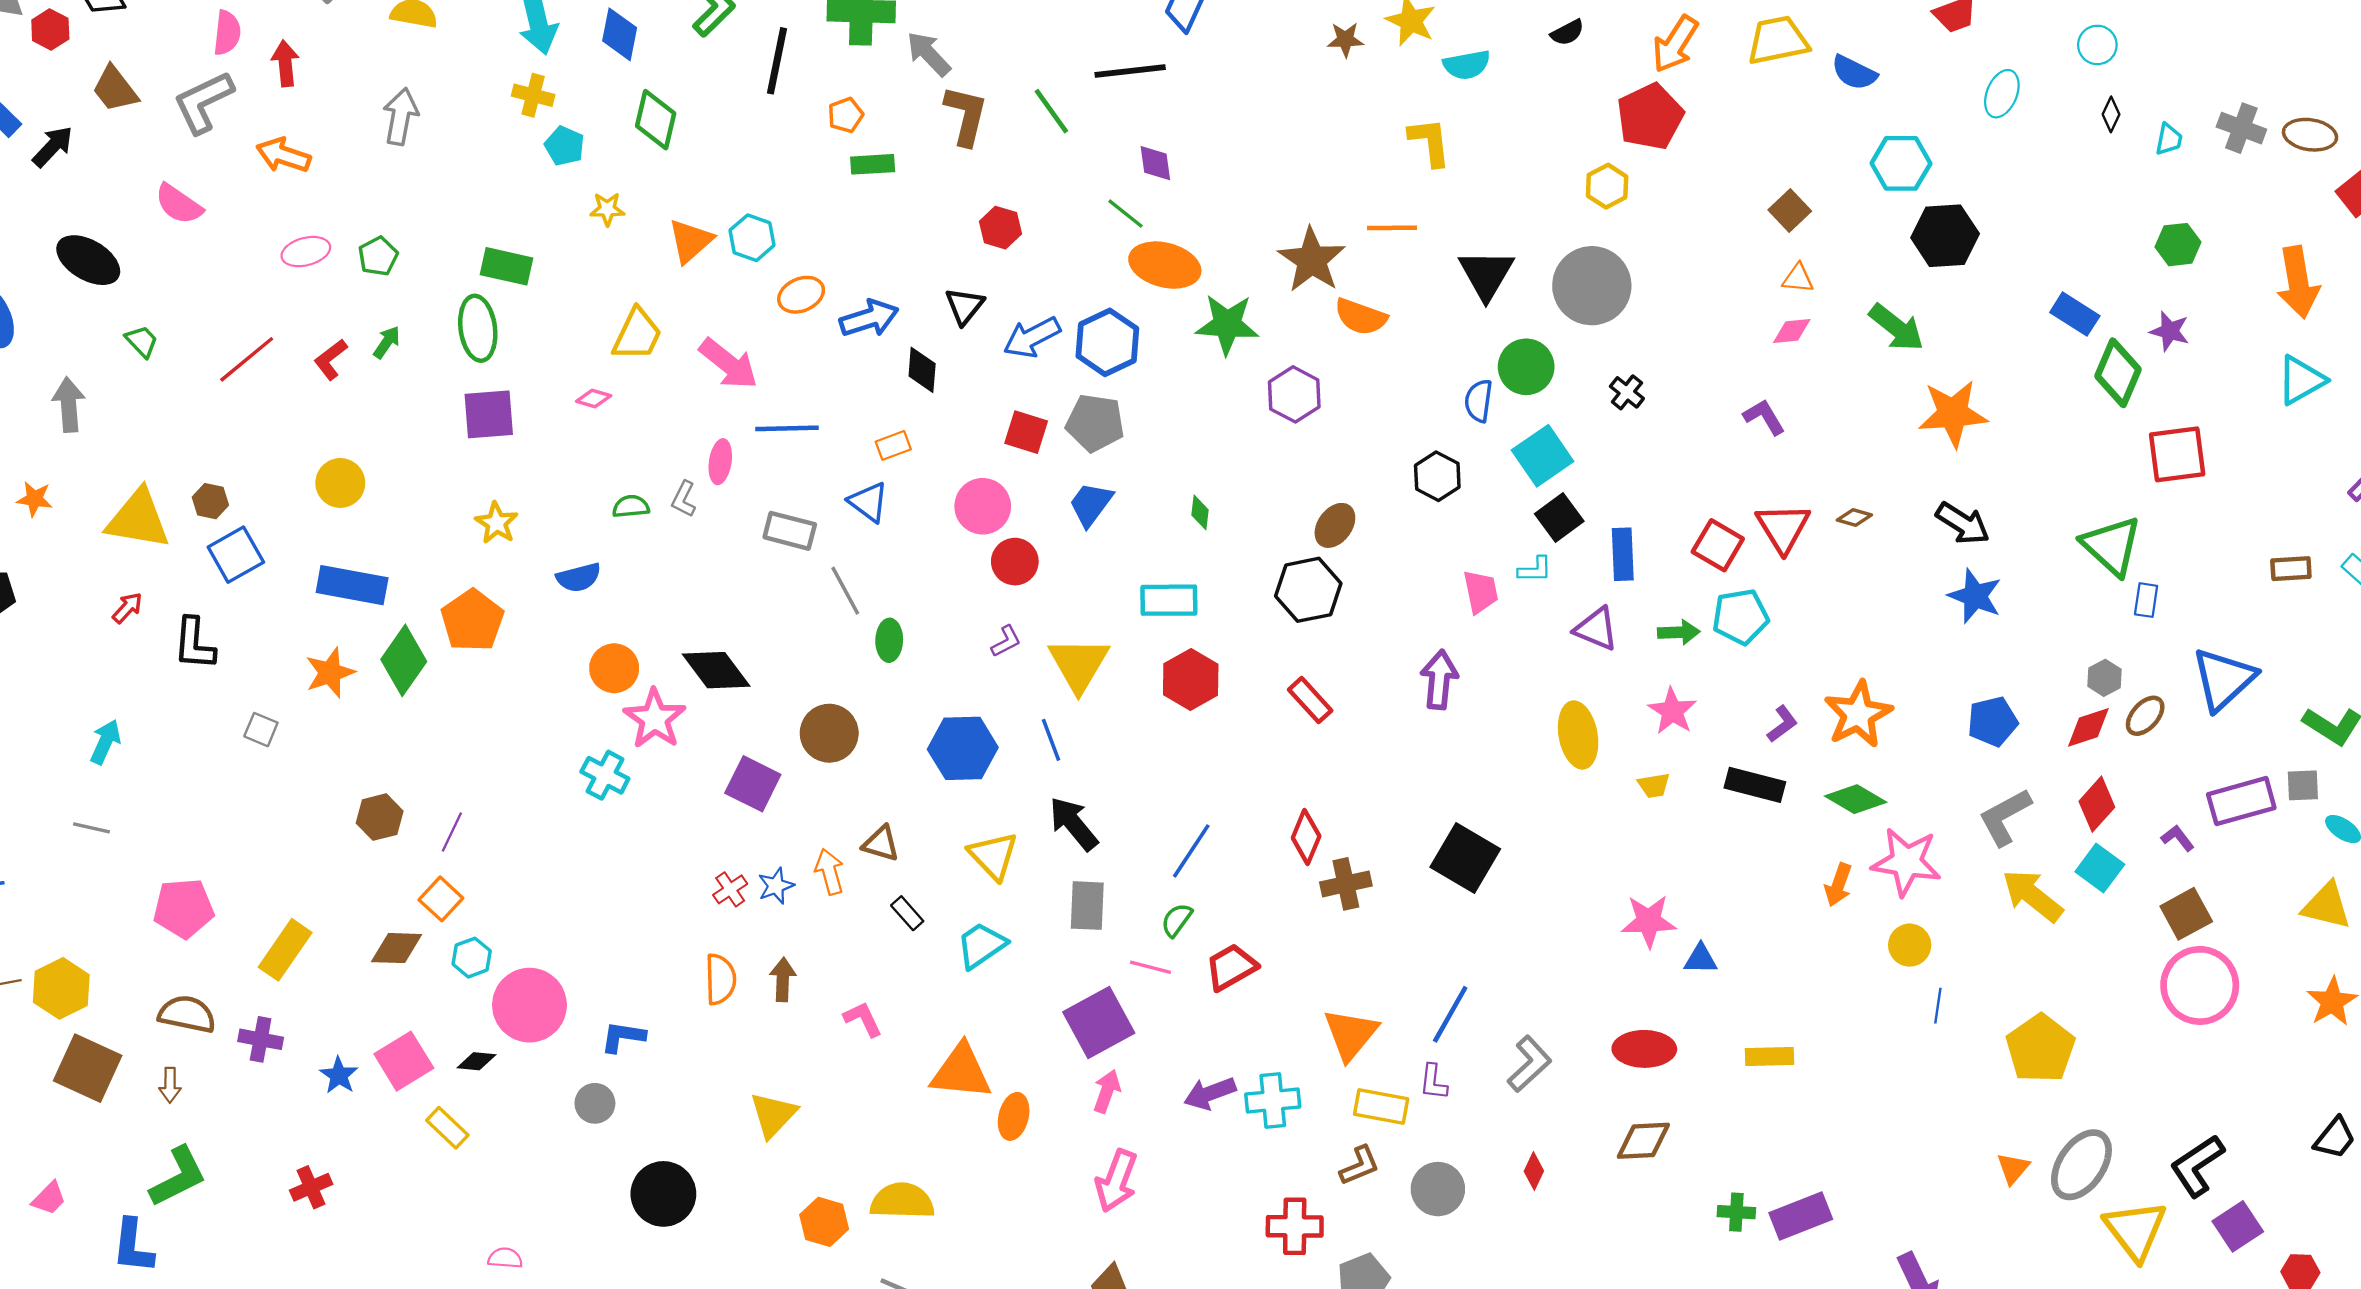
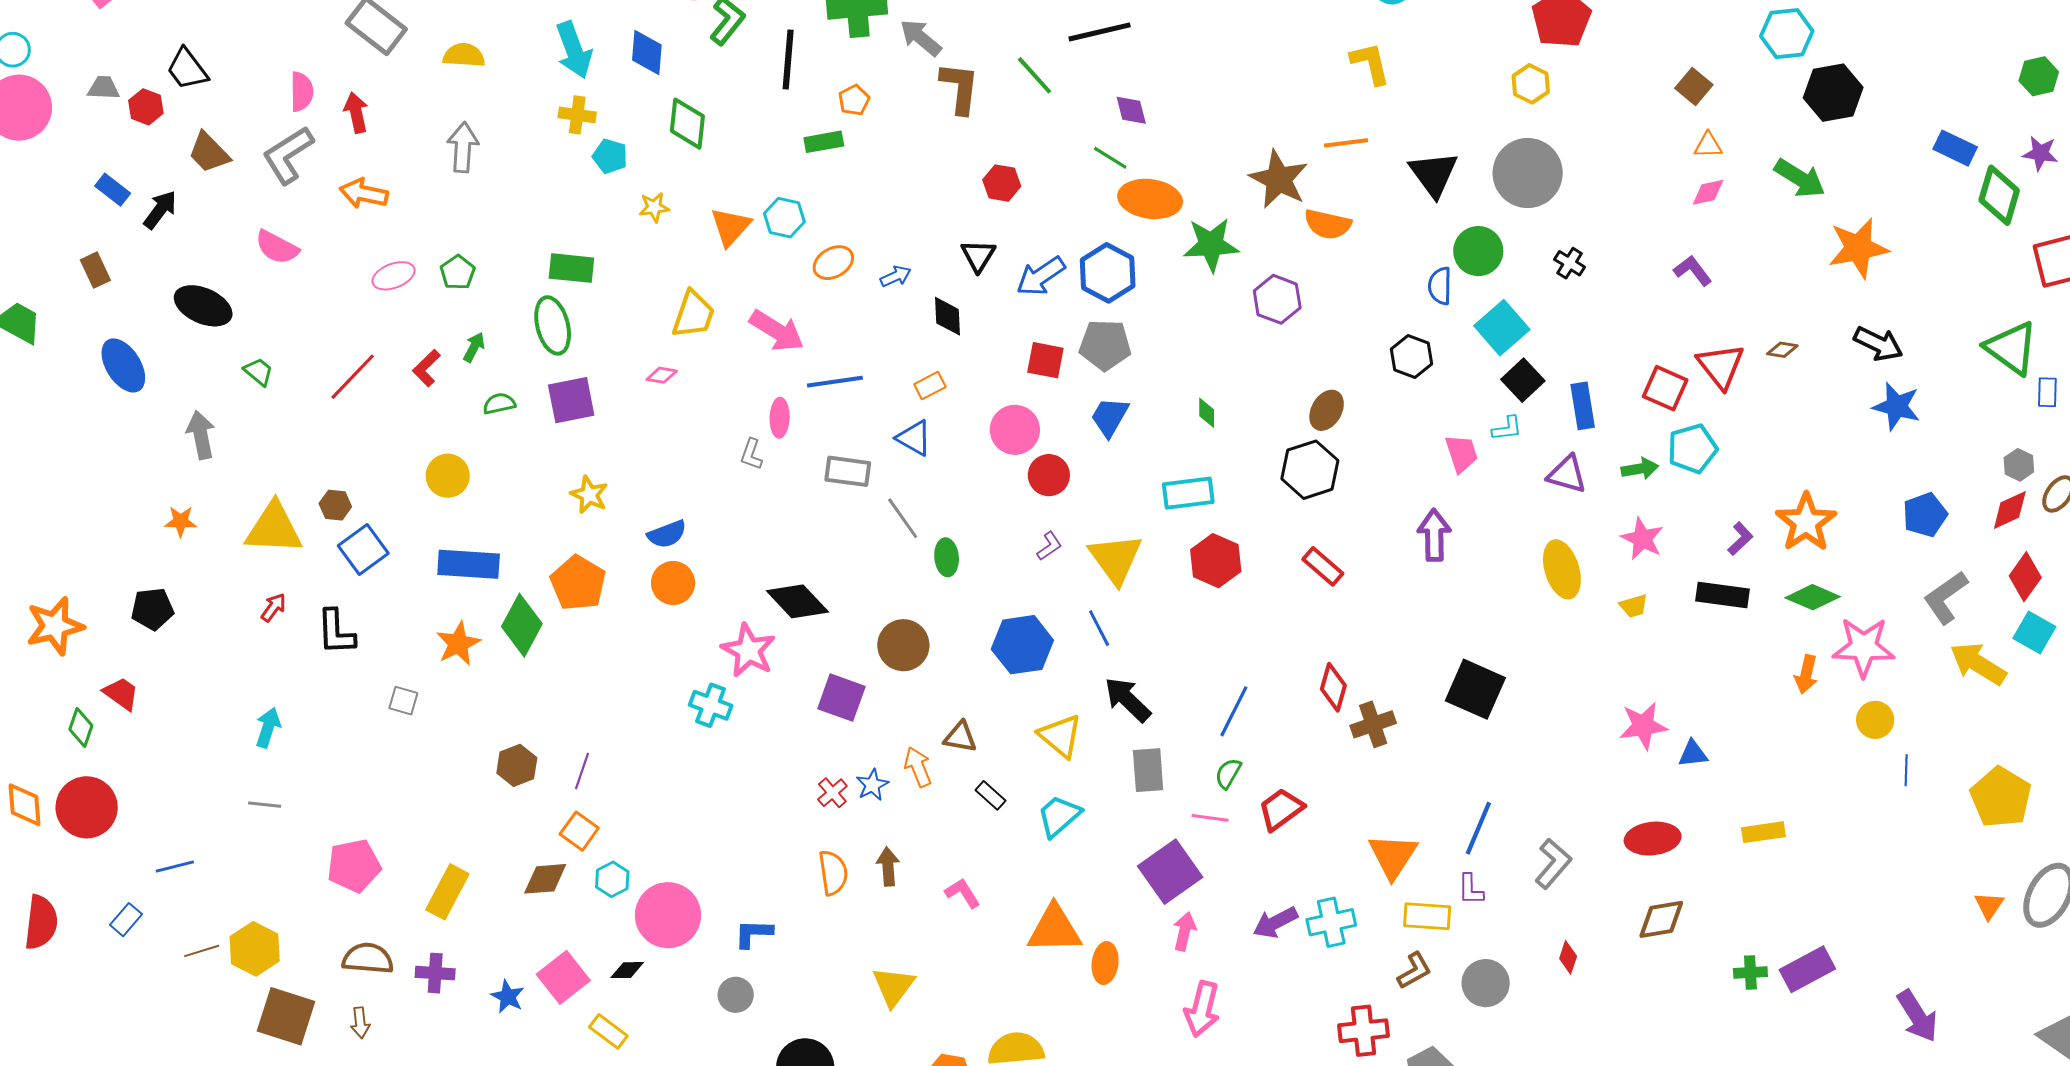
green rectangle: (873, 164) -> (824, 142), moved
blue arrow: (869, 318) -> (896, 276), size x0.6
green semicircle: (631, 506) -> (499, 404), moved
orange circle: (614, 668) -> (673, 583), moved

